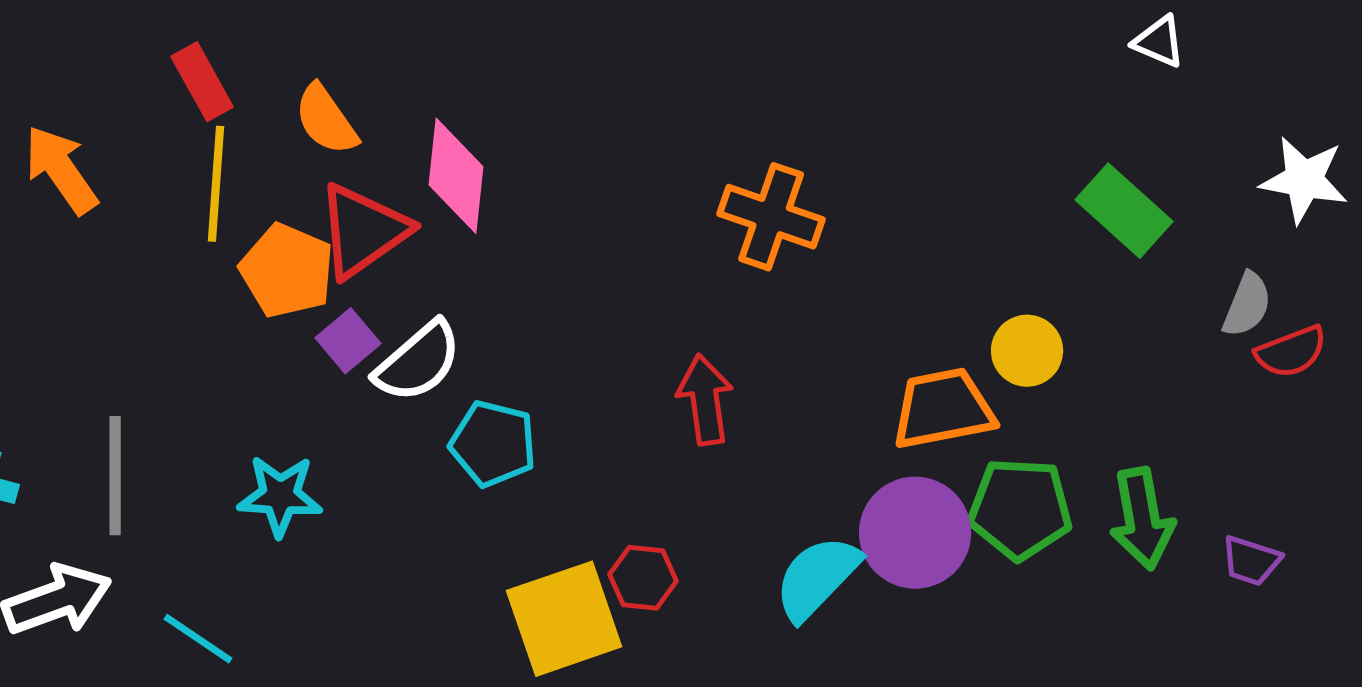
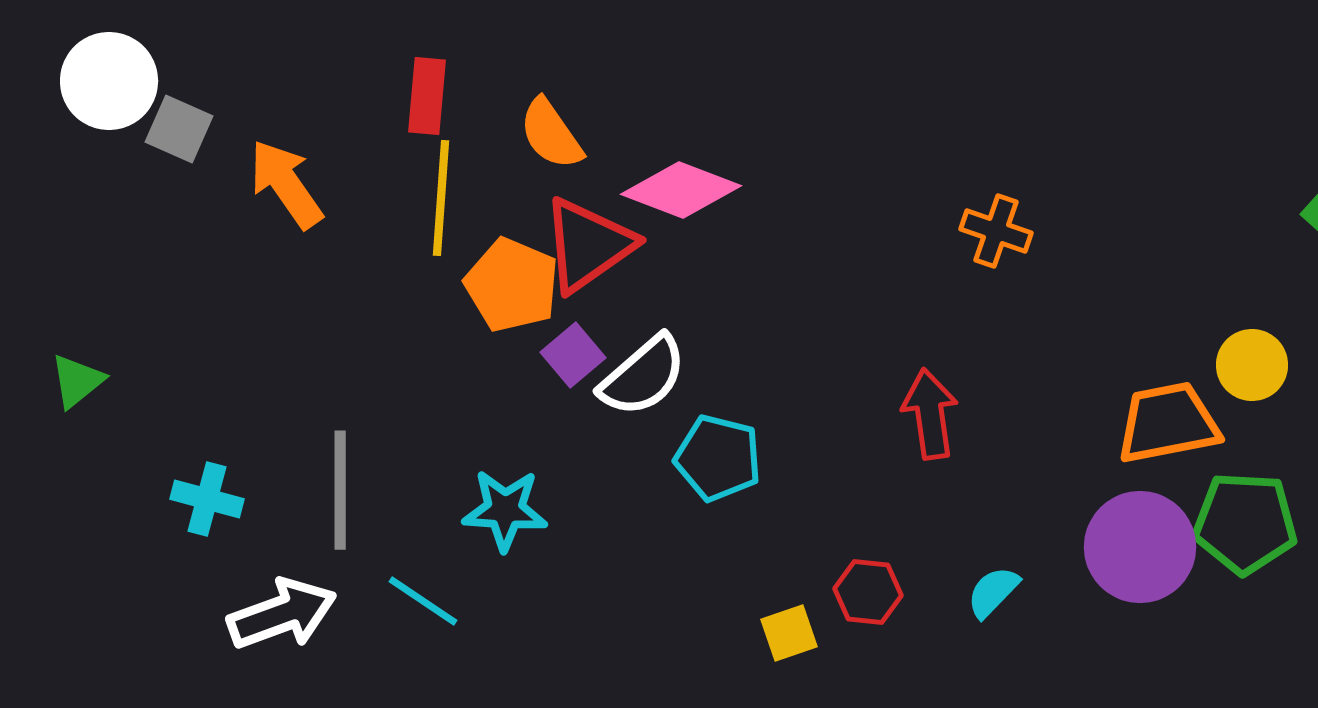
red rectangle: (202, 82) -> (427, 96), turned 34
pink diamond: (456, 176) -> (681, 190), turned -75
orange cross: (771, 217) -> (996, 231), size x0.7
cyan semicircle: (817, 578) -> (993, 592), moved, size x0.6
yellow square: (564, 619) -> (789, 633), size x0.5
cyan line: (198, 639) -> (423, 601), moved

